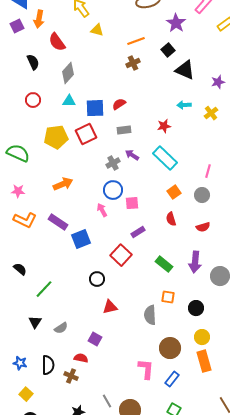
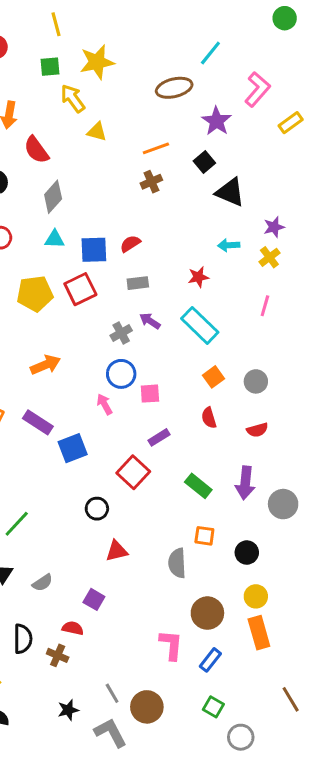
purple star: (218, 82) -> (274, 227), moved
pink line: (208, 171) -> (265, 306), moved

